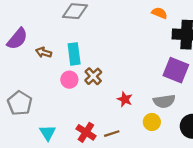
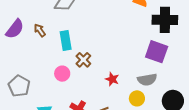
brown arrow: (44, 52) -> (40, 30), moved, turned 40
pink circle: (69, 80) -> (62, 74), moved

